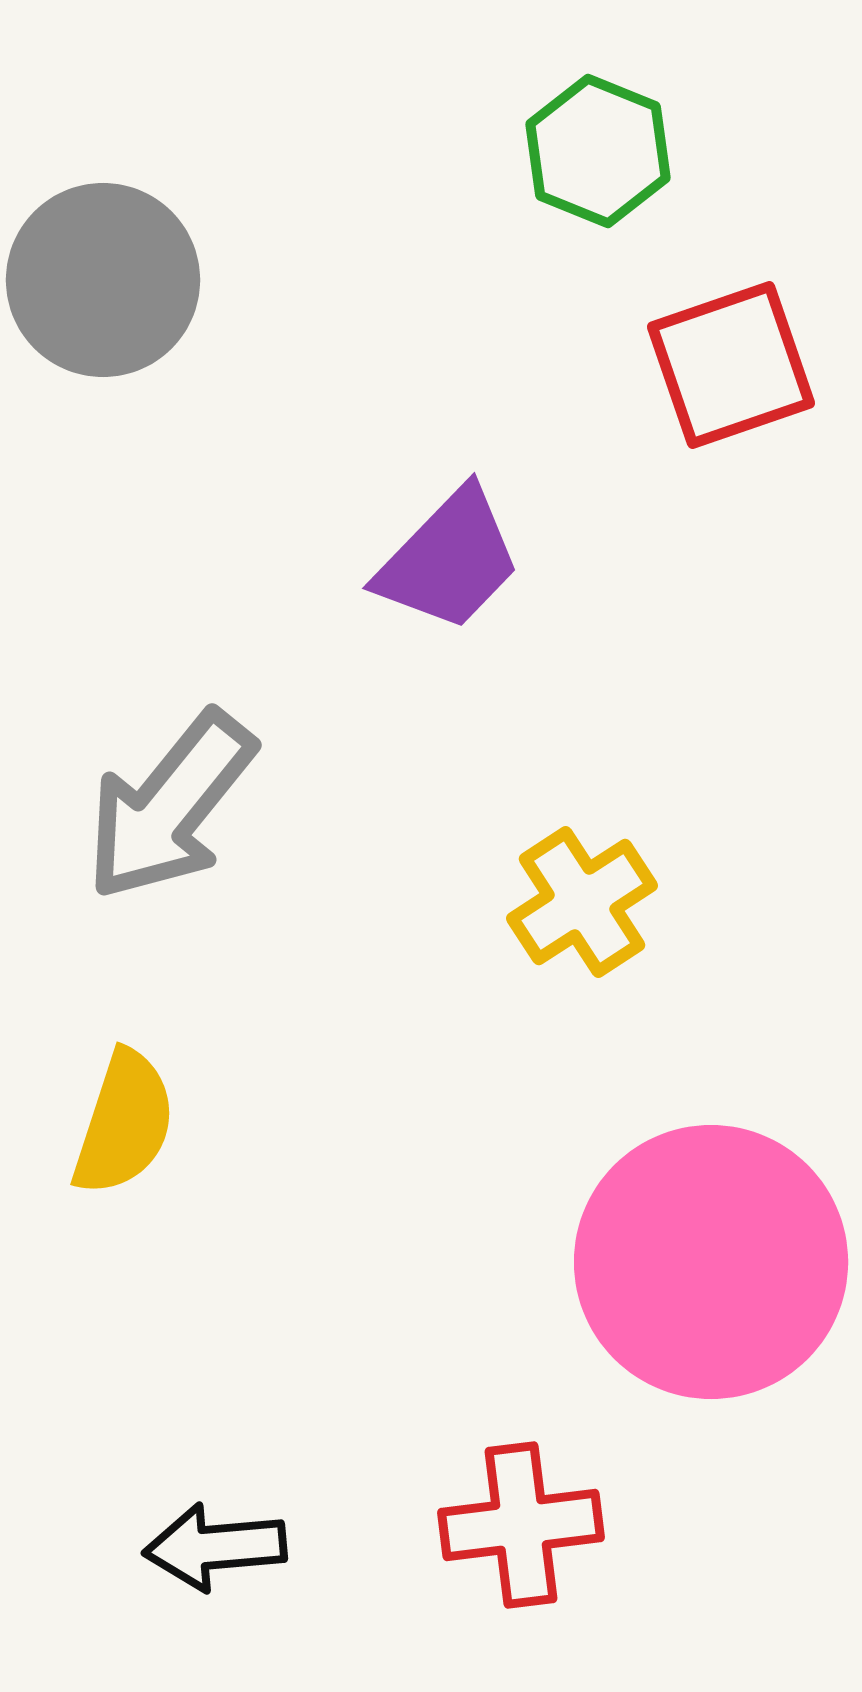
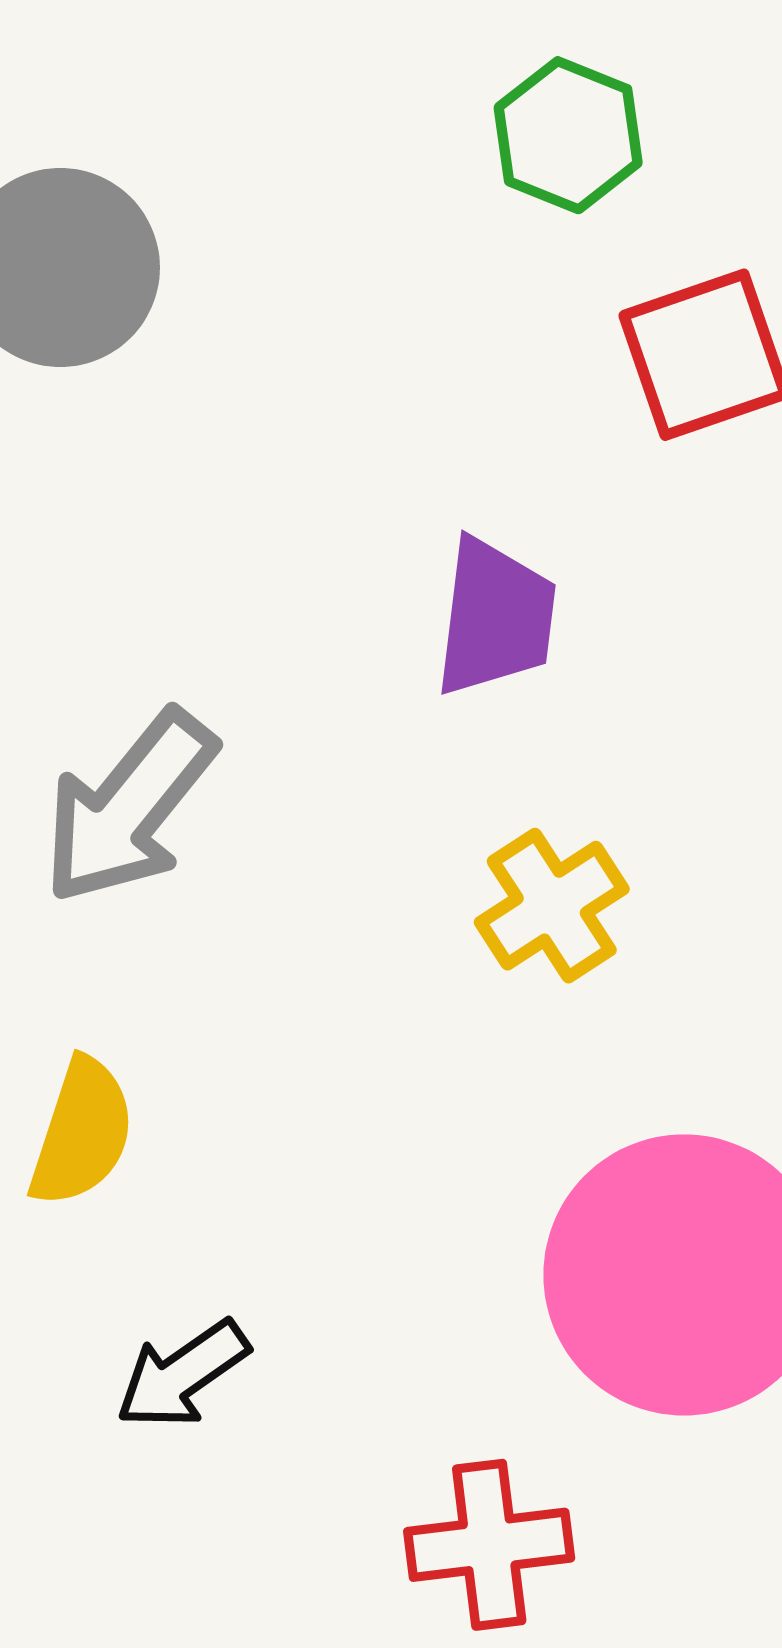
purple trapezoid: (449, 560) -> (495, 617), moved, turned -37
black arrow: (215, 1547) -> (182, 1374), moved, turned -30

